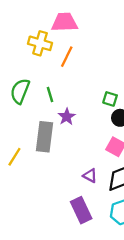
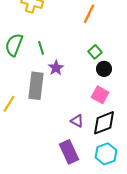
orange line: (67, 57) -> (89, 14), moved
green square: (110, 99) -> (95, 52), turned 32

